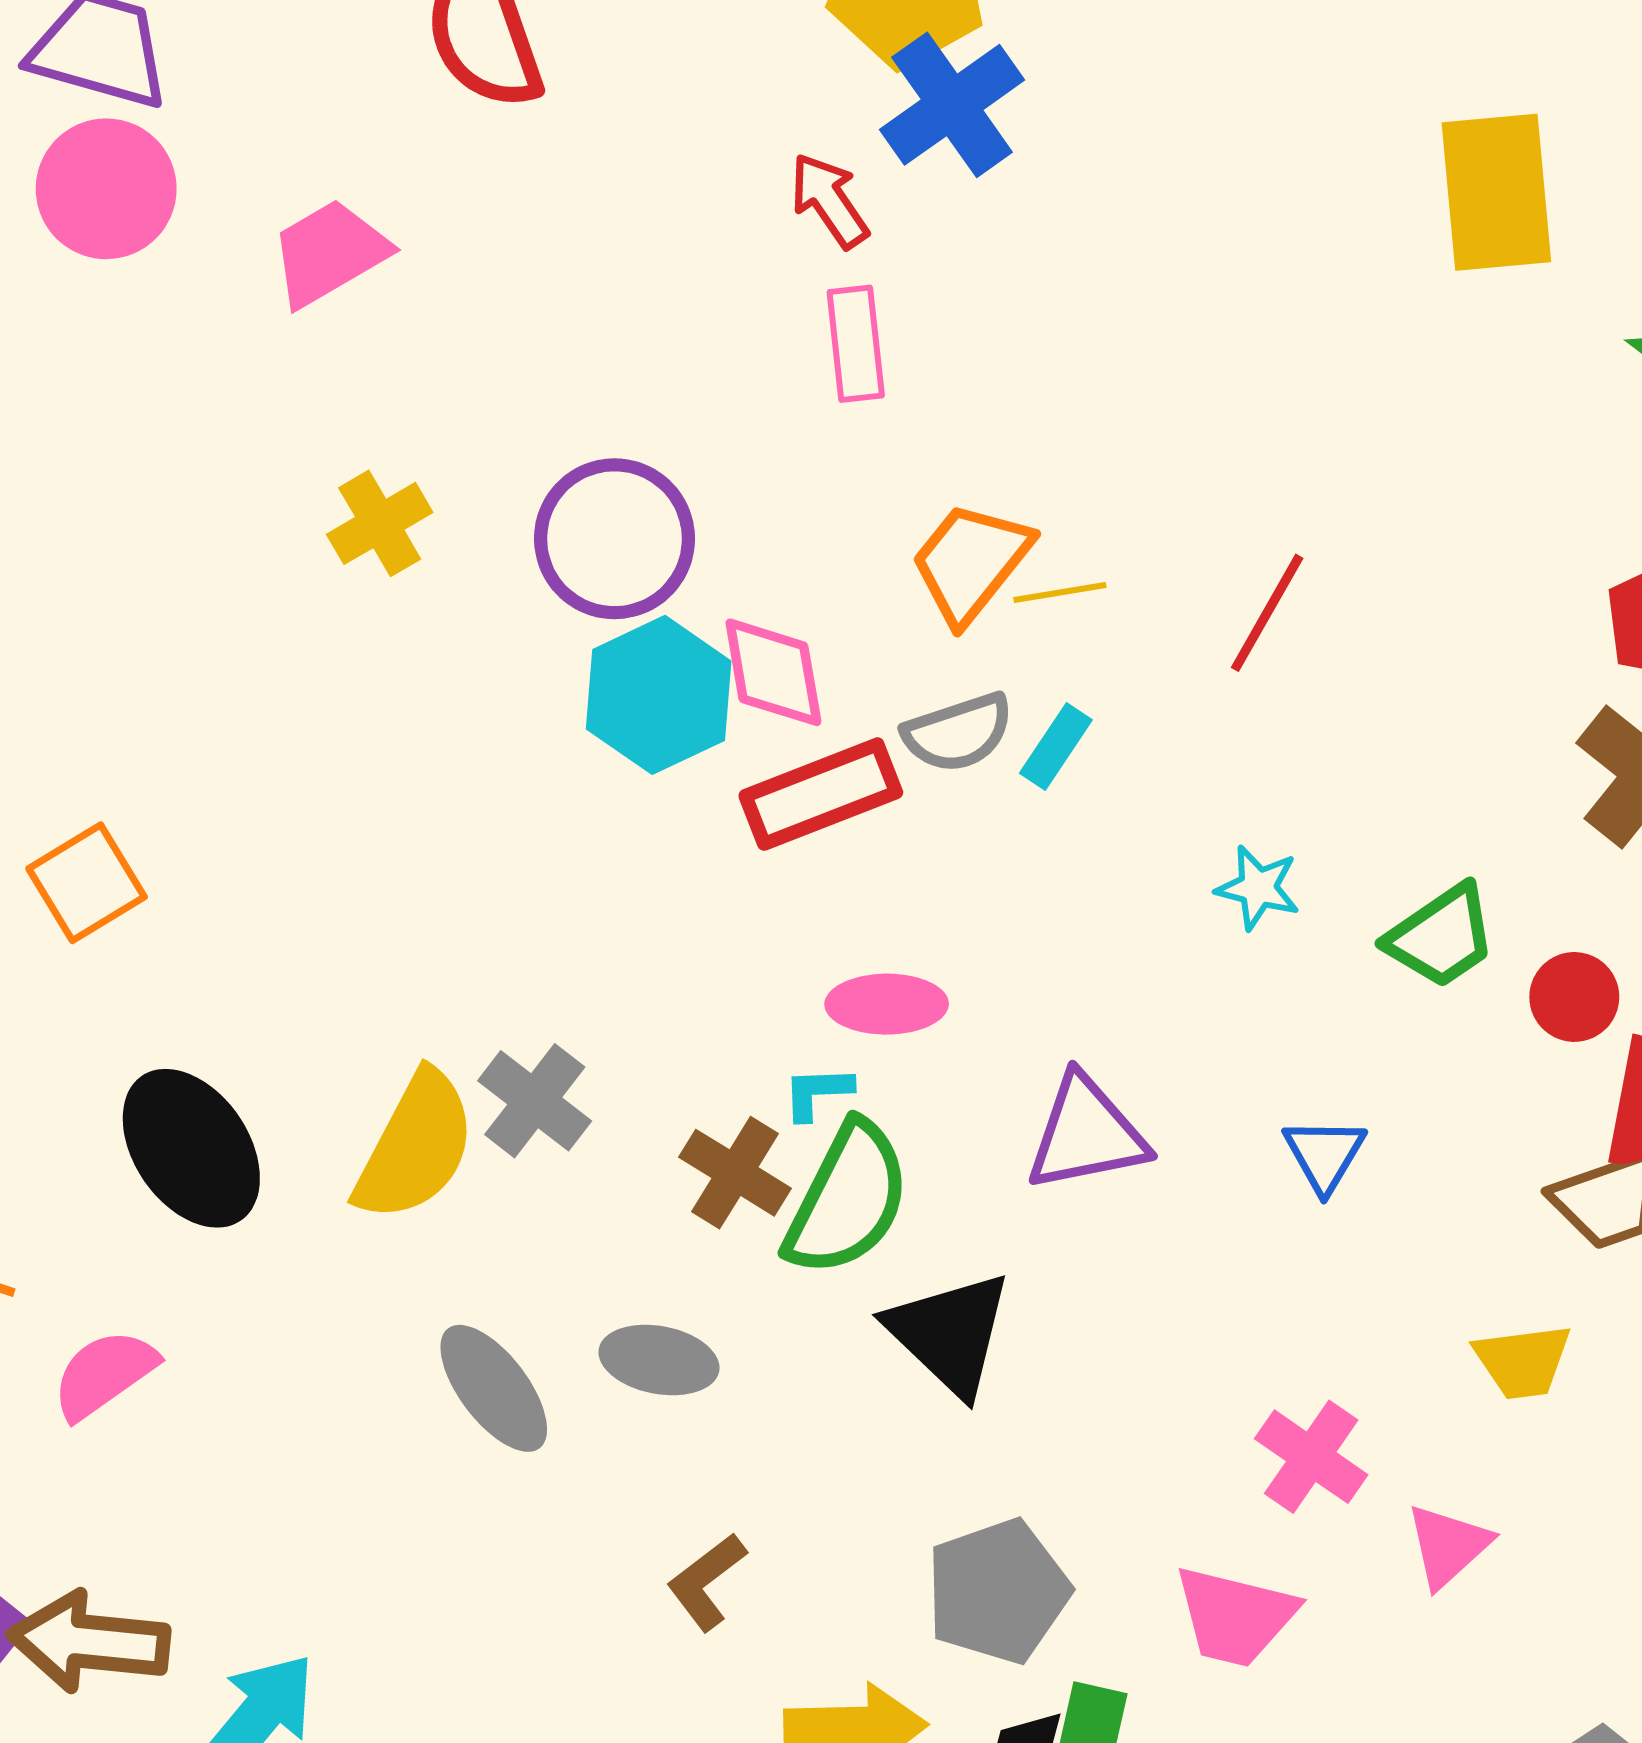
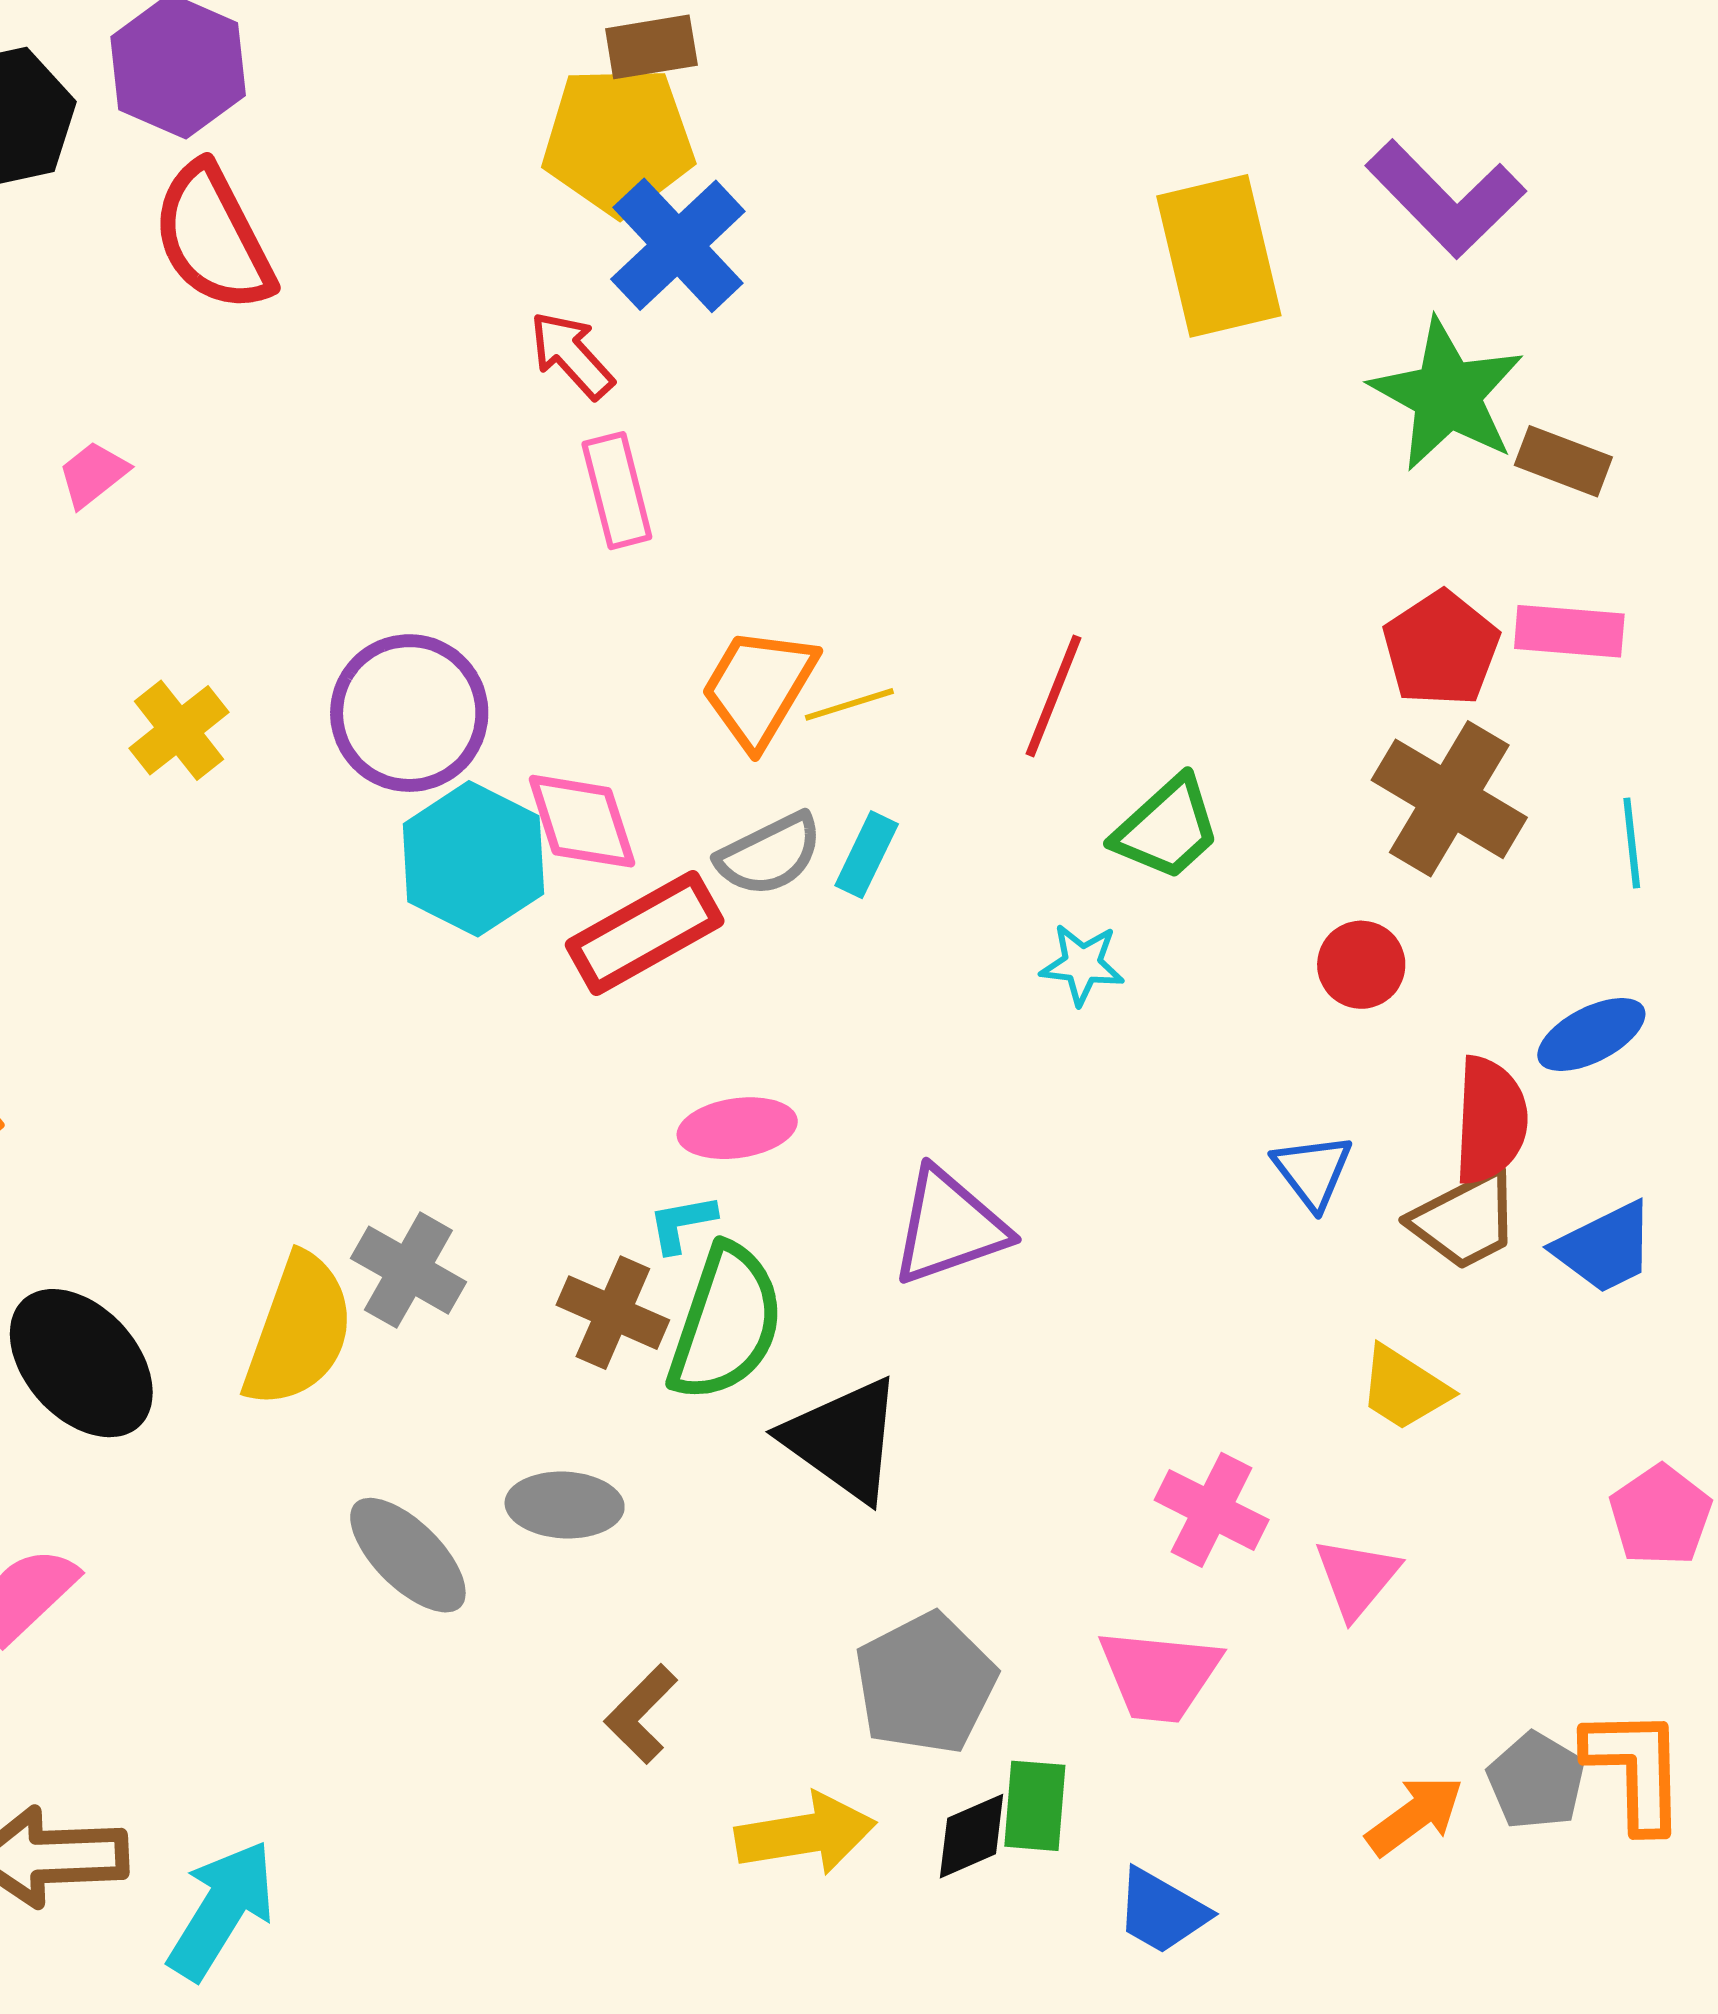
pink trapezoid: (329, 253) -> (93, 474), size x0.6
green trapezoid: (1441, 936) -> (1167, 828), moved
red circle: (1574, 997) -> (1361, 965), moved
blue triangle: (1324, 1155) -> (1313, 1171), moved
yellow trapezoid: (1523, 1361) -> (1404, 1388), turned 48

